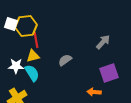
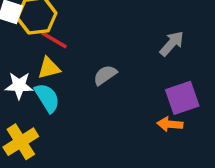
red line: (36, 40) -> (54, 40), turned -49
orange arrow: (94, 92) -> (170, 124), moved

